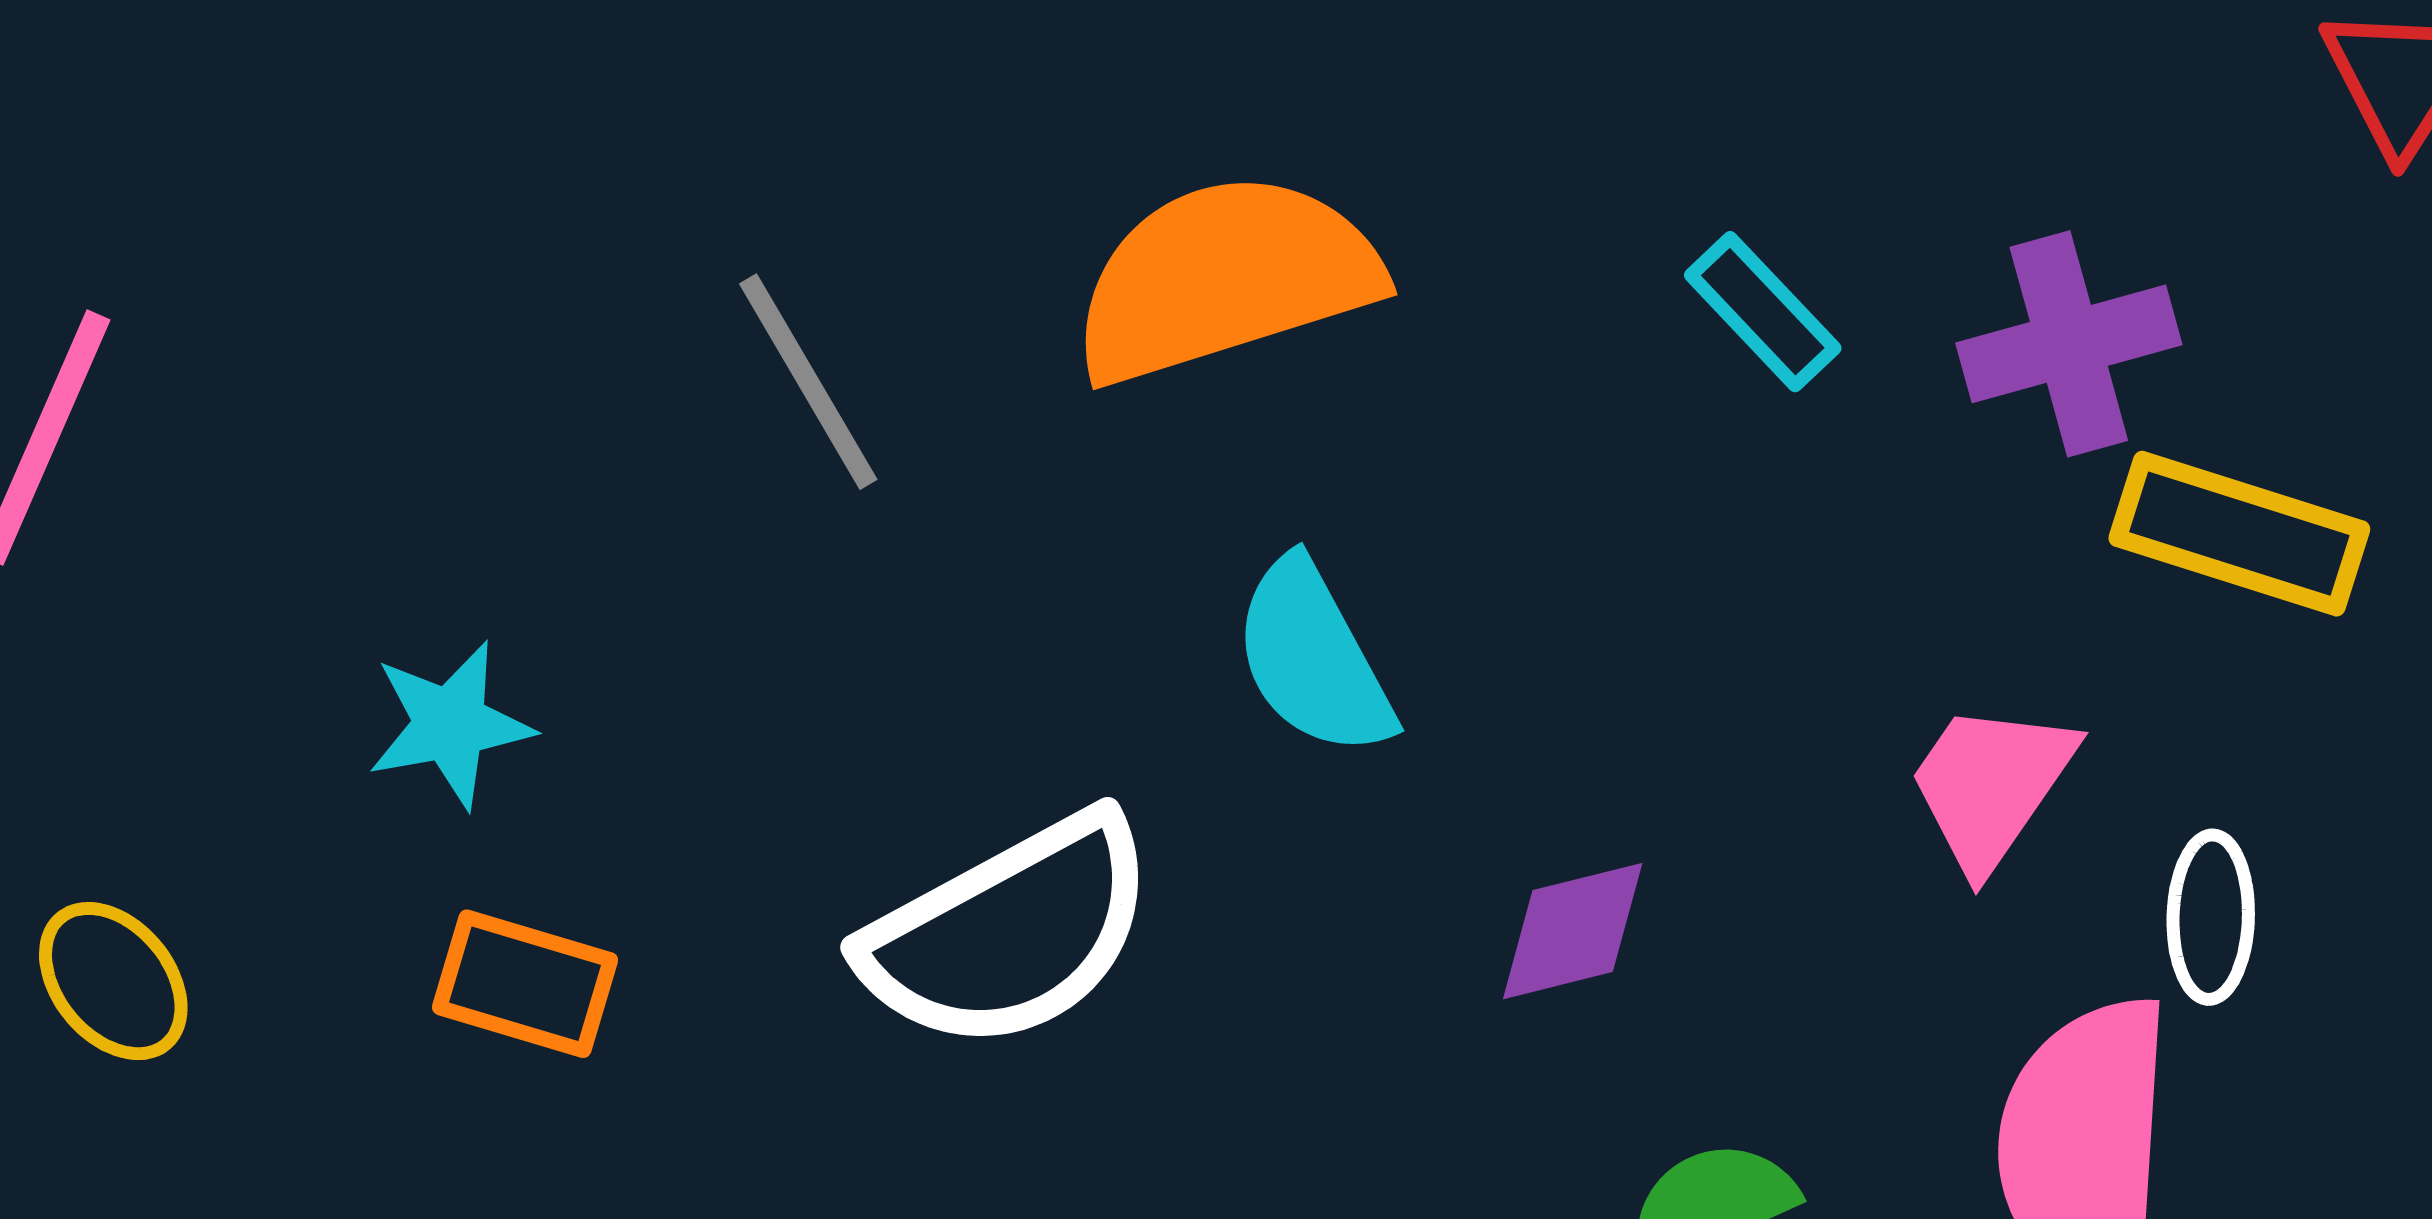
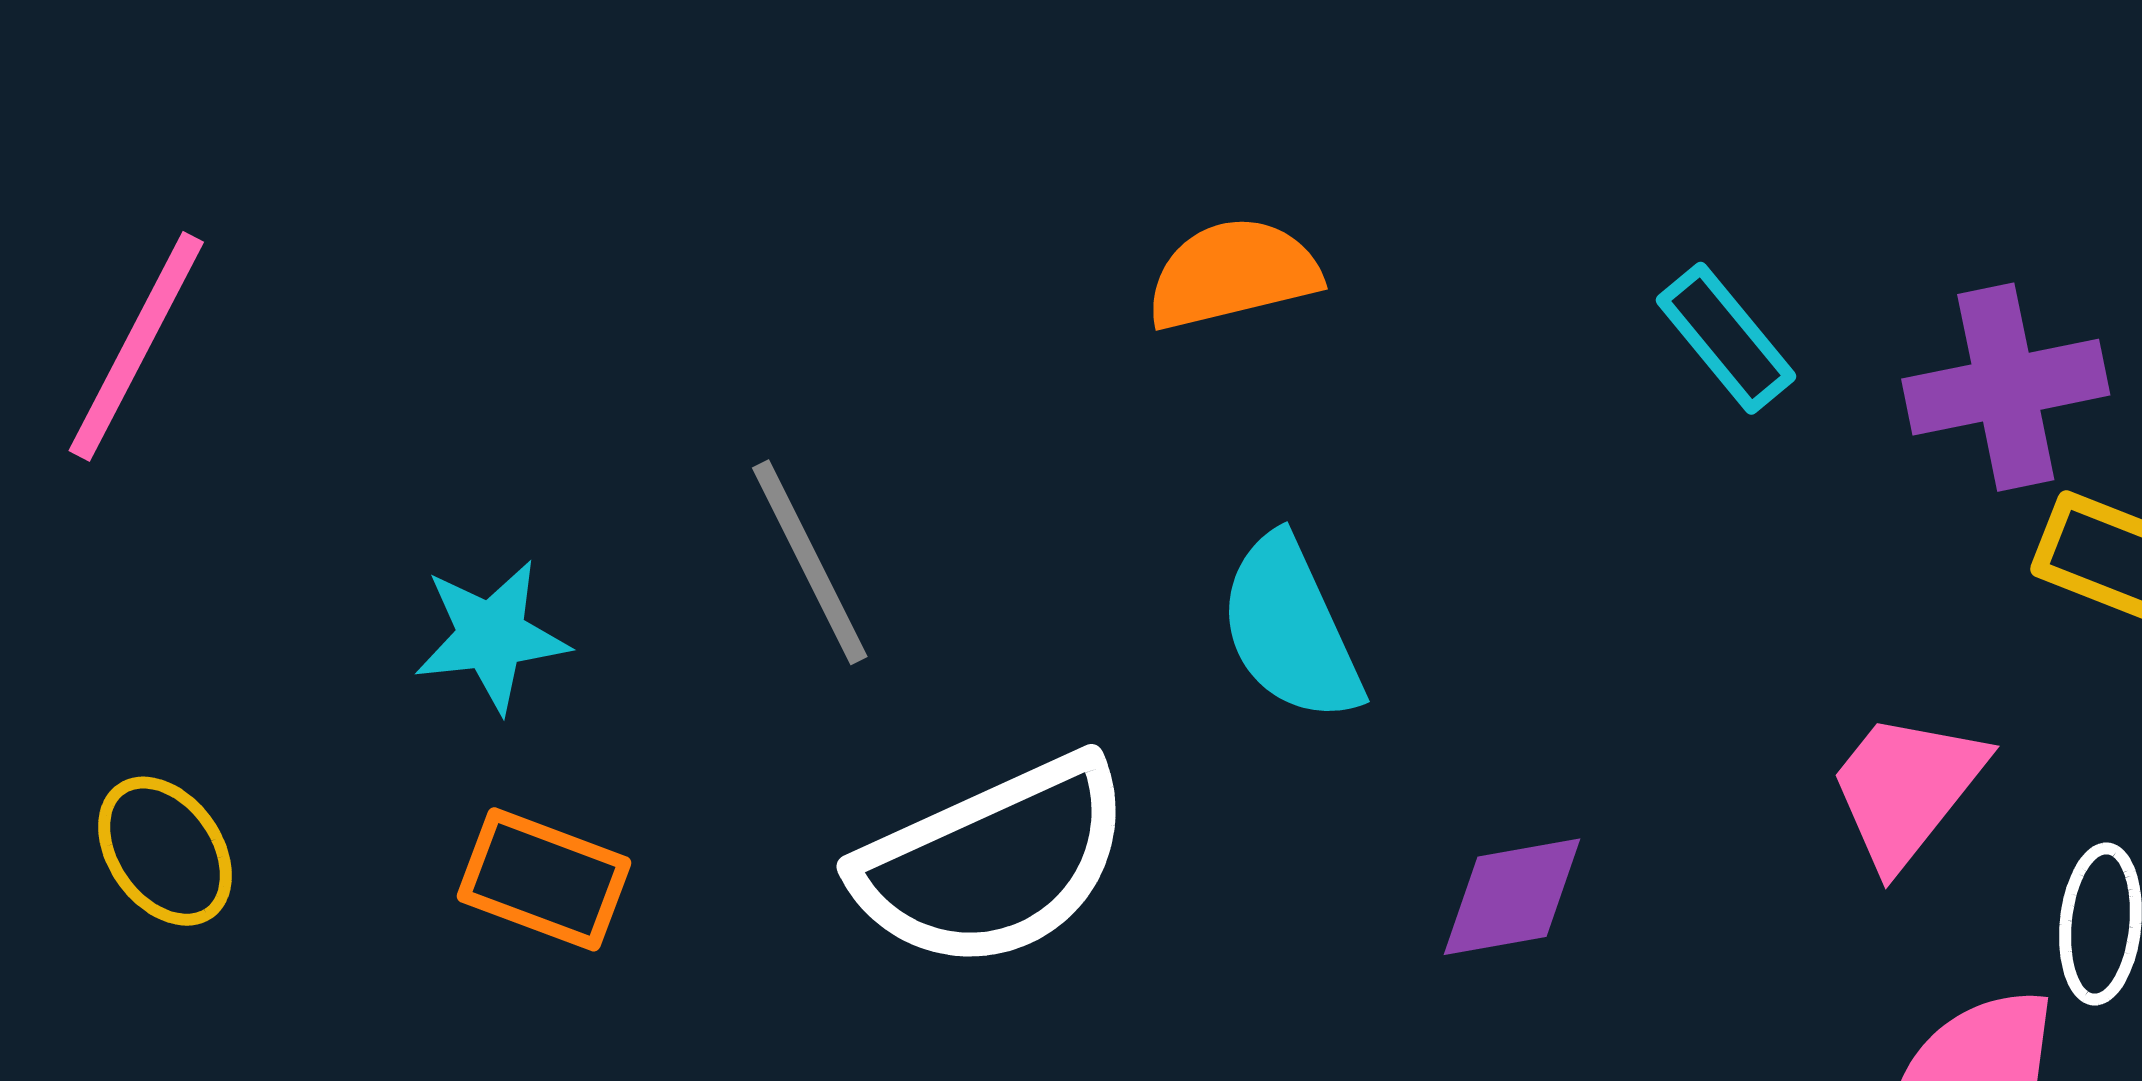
orange semicircle: (1225, 278) -> (1233, 274), size x0.6
gray line: (808, 382) -> (810, 562), moved

